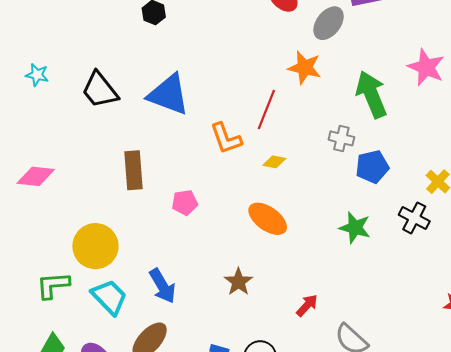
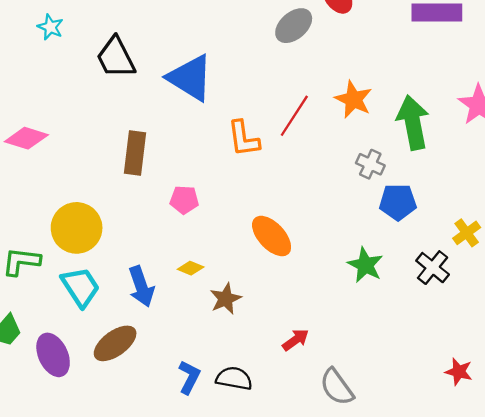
gray ellipse: (329, 23) -> (294, 26), moved
orange star: (305, 68) -> (353, 99), moved
yellow diamond: (274, 162) -> (191, 268), moved

